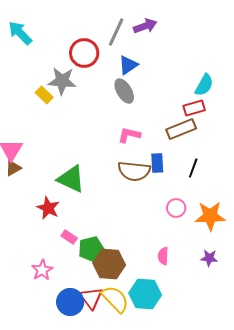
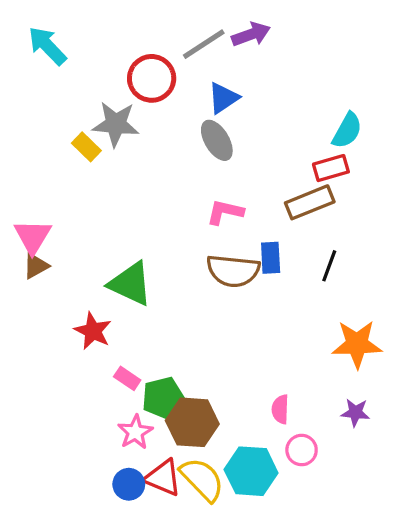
gray line: (116, 32) -> (204, 44), turned 32
pink circle: (176, 208) -> (302, 450), moved
pink star: (42, 270) -> (135, 432), moved
red triangle: (91, 298) -> (163, 478), turned -30
blue circle: (70, 302) -> (129, 484), size x0.7

